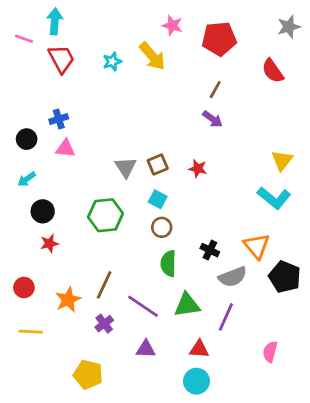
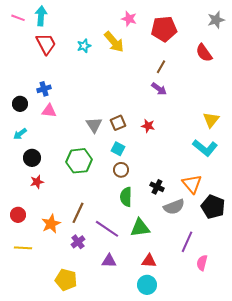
pink line: (24, 39) -> (18, 18), moved
purple line: (226, 317) -> (187, 242), moved

